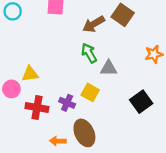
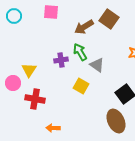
gray triangle: (109, 68) -> (97, 65), turned 35
yellow triangle: (30, 74) -> (29, 70), turned -49
purple cross: (67, 103) -> (61, 60), moved, turned -32
brown ellipse: (84, 133) -> (116, 121), moved

